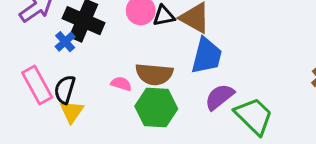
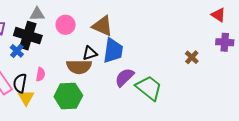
black triangle: (164, 16) -> (90, 53), moved
pink semicircle: (121, 84) -> (41, 74), moved, turned 88
green hexagon: (156, 107) -> (68, 96), moved

